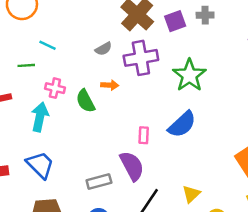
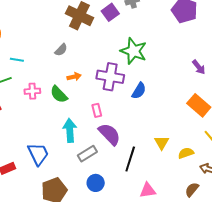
purple cross: (141, 58) -> (110, 77), moved, turned 36
cyan arrow: (40, 117) -> (70, 130), moved
blue semicircle: (182, 124) -> (139, 91), size x0.7
pink rectangle: (144, 135) -> (97, 110), moved
blue trapezoid: (40, 165) -> (38, 154), turned 35

